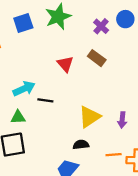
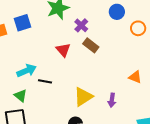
blue square: (23, 23) -> (22, 23), moved
purple cross: (101, 26) -> (81, 25), moved
green triangle: (18, 117) -> (21, 96), turned 40

